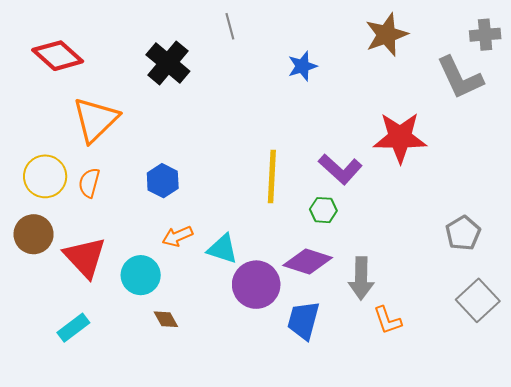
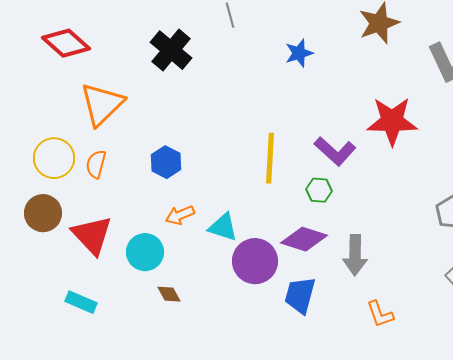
orange L-shape: (387, 320) -> (380, 314), moved
cyan rectangle: (73, 328) -> (81, 302), turned 60

